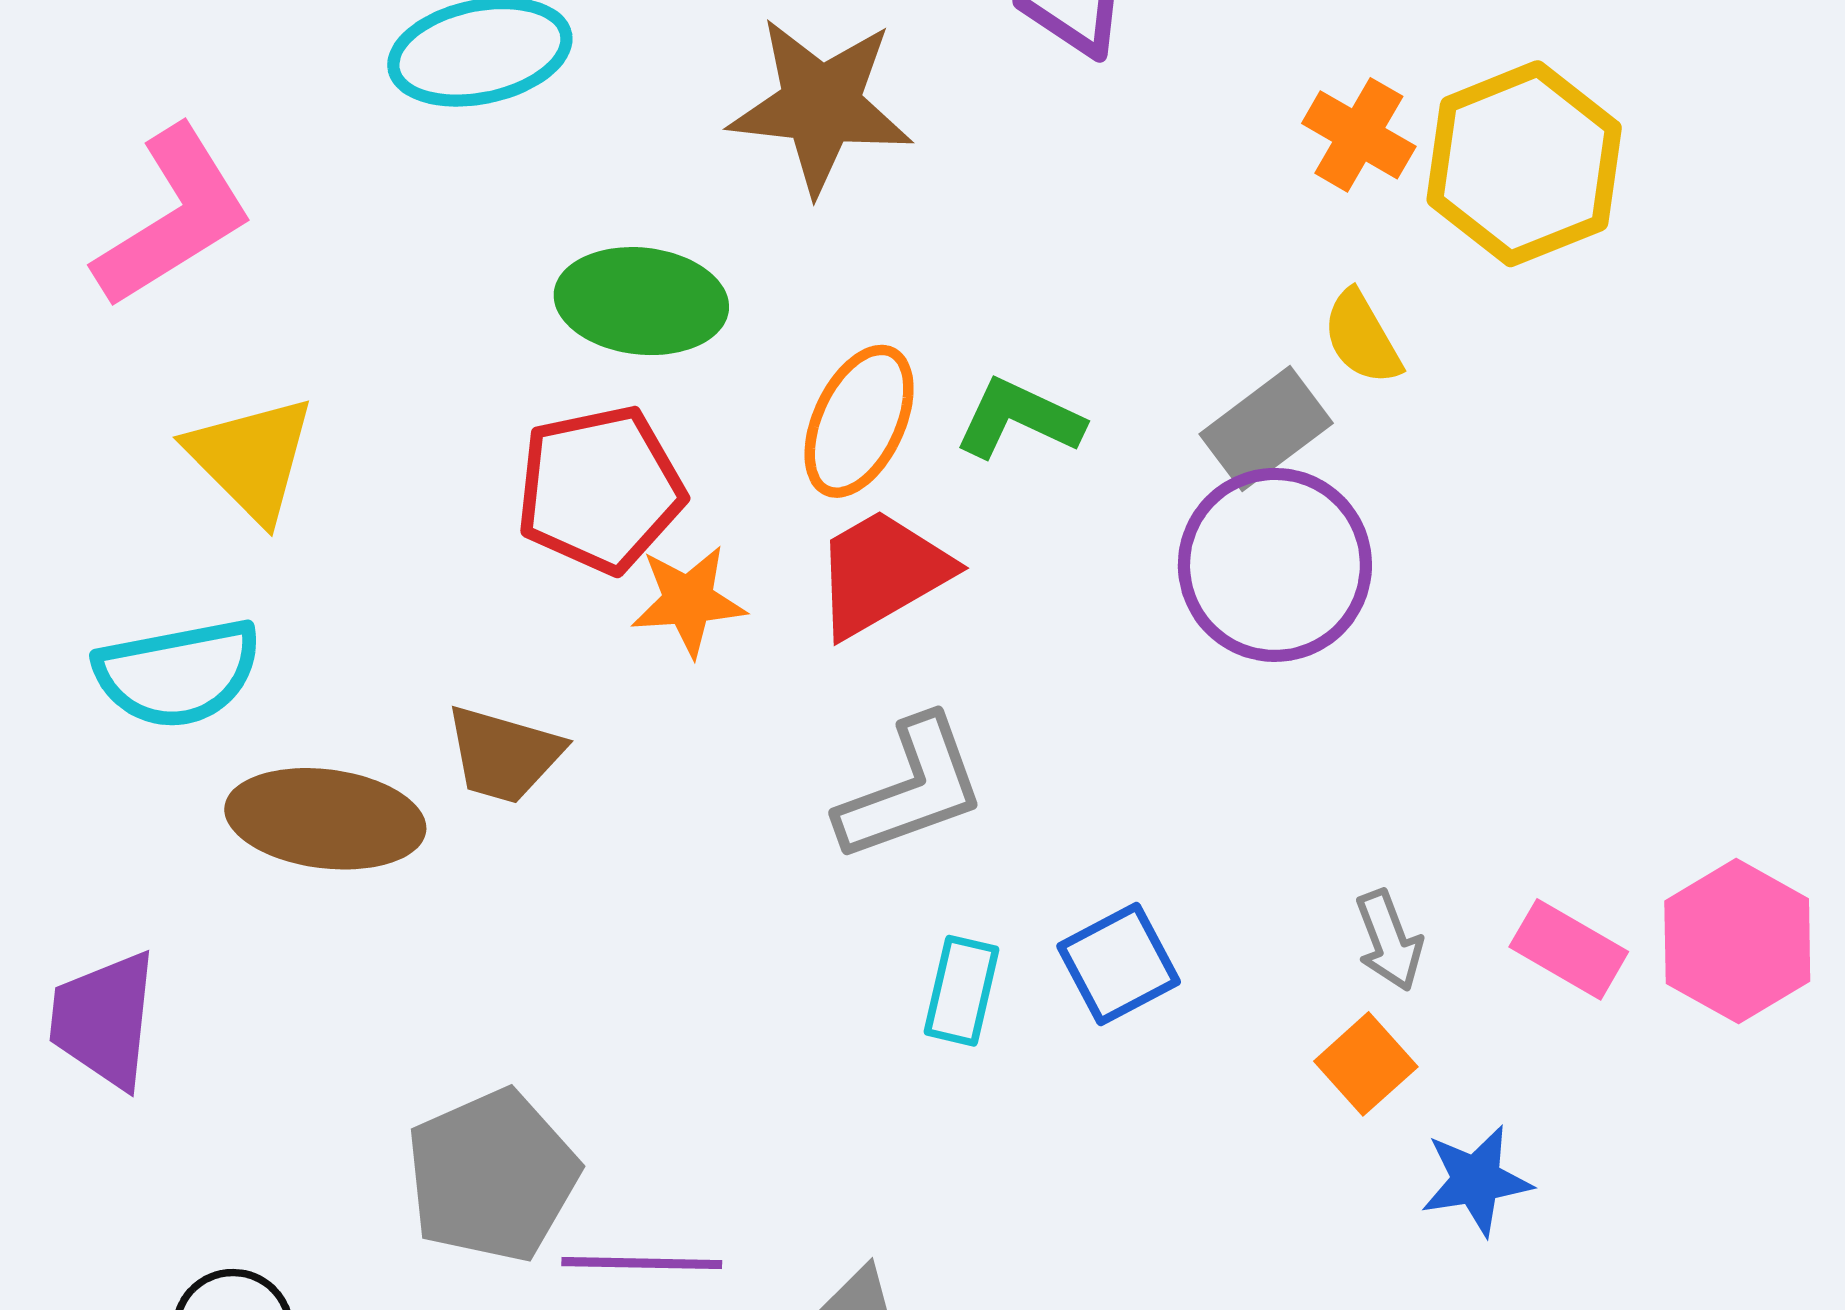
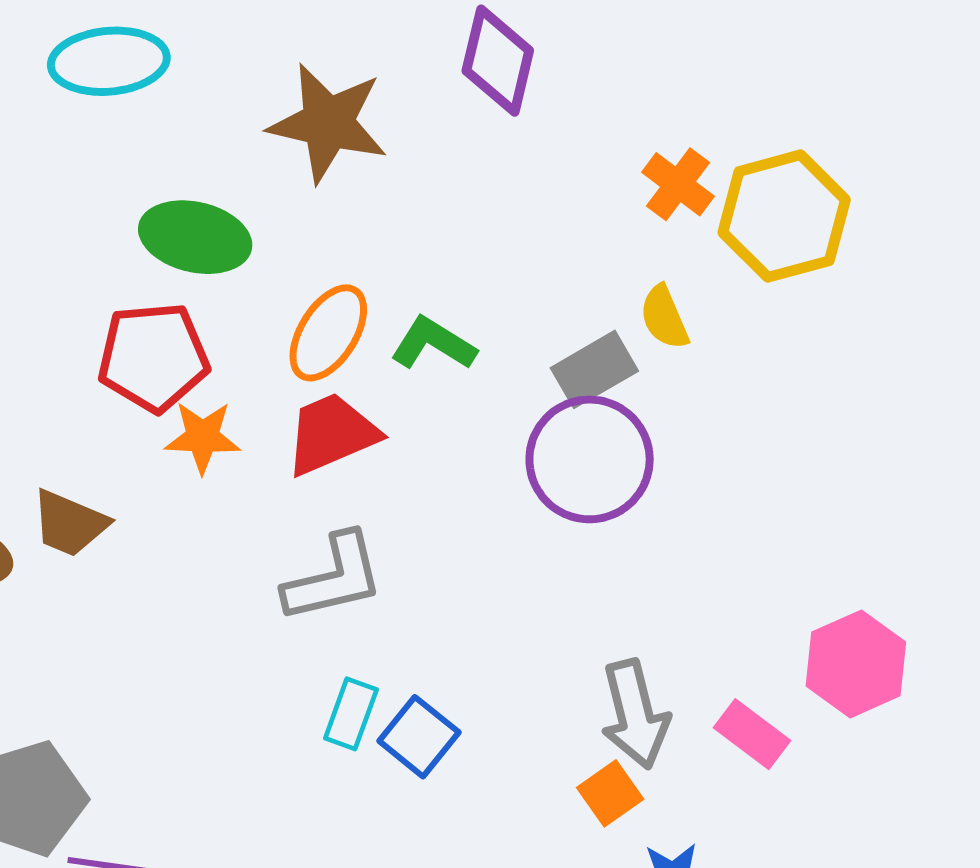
gray arrow: (1389, 940) -> (635, 714), size x1.6
pink hexagon: (1737, 941) -> (856, 664), moved
blue square: (1119, 964) -> (419, 737), moved, turned -30

